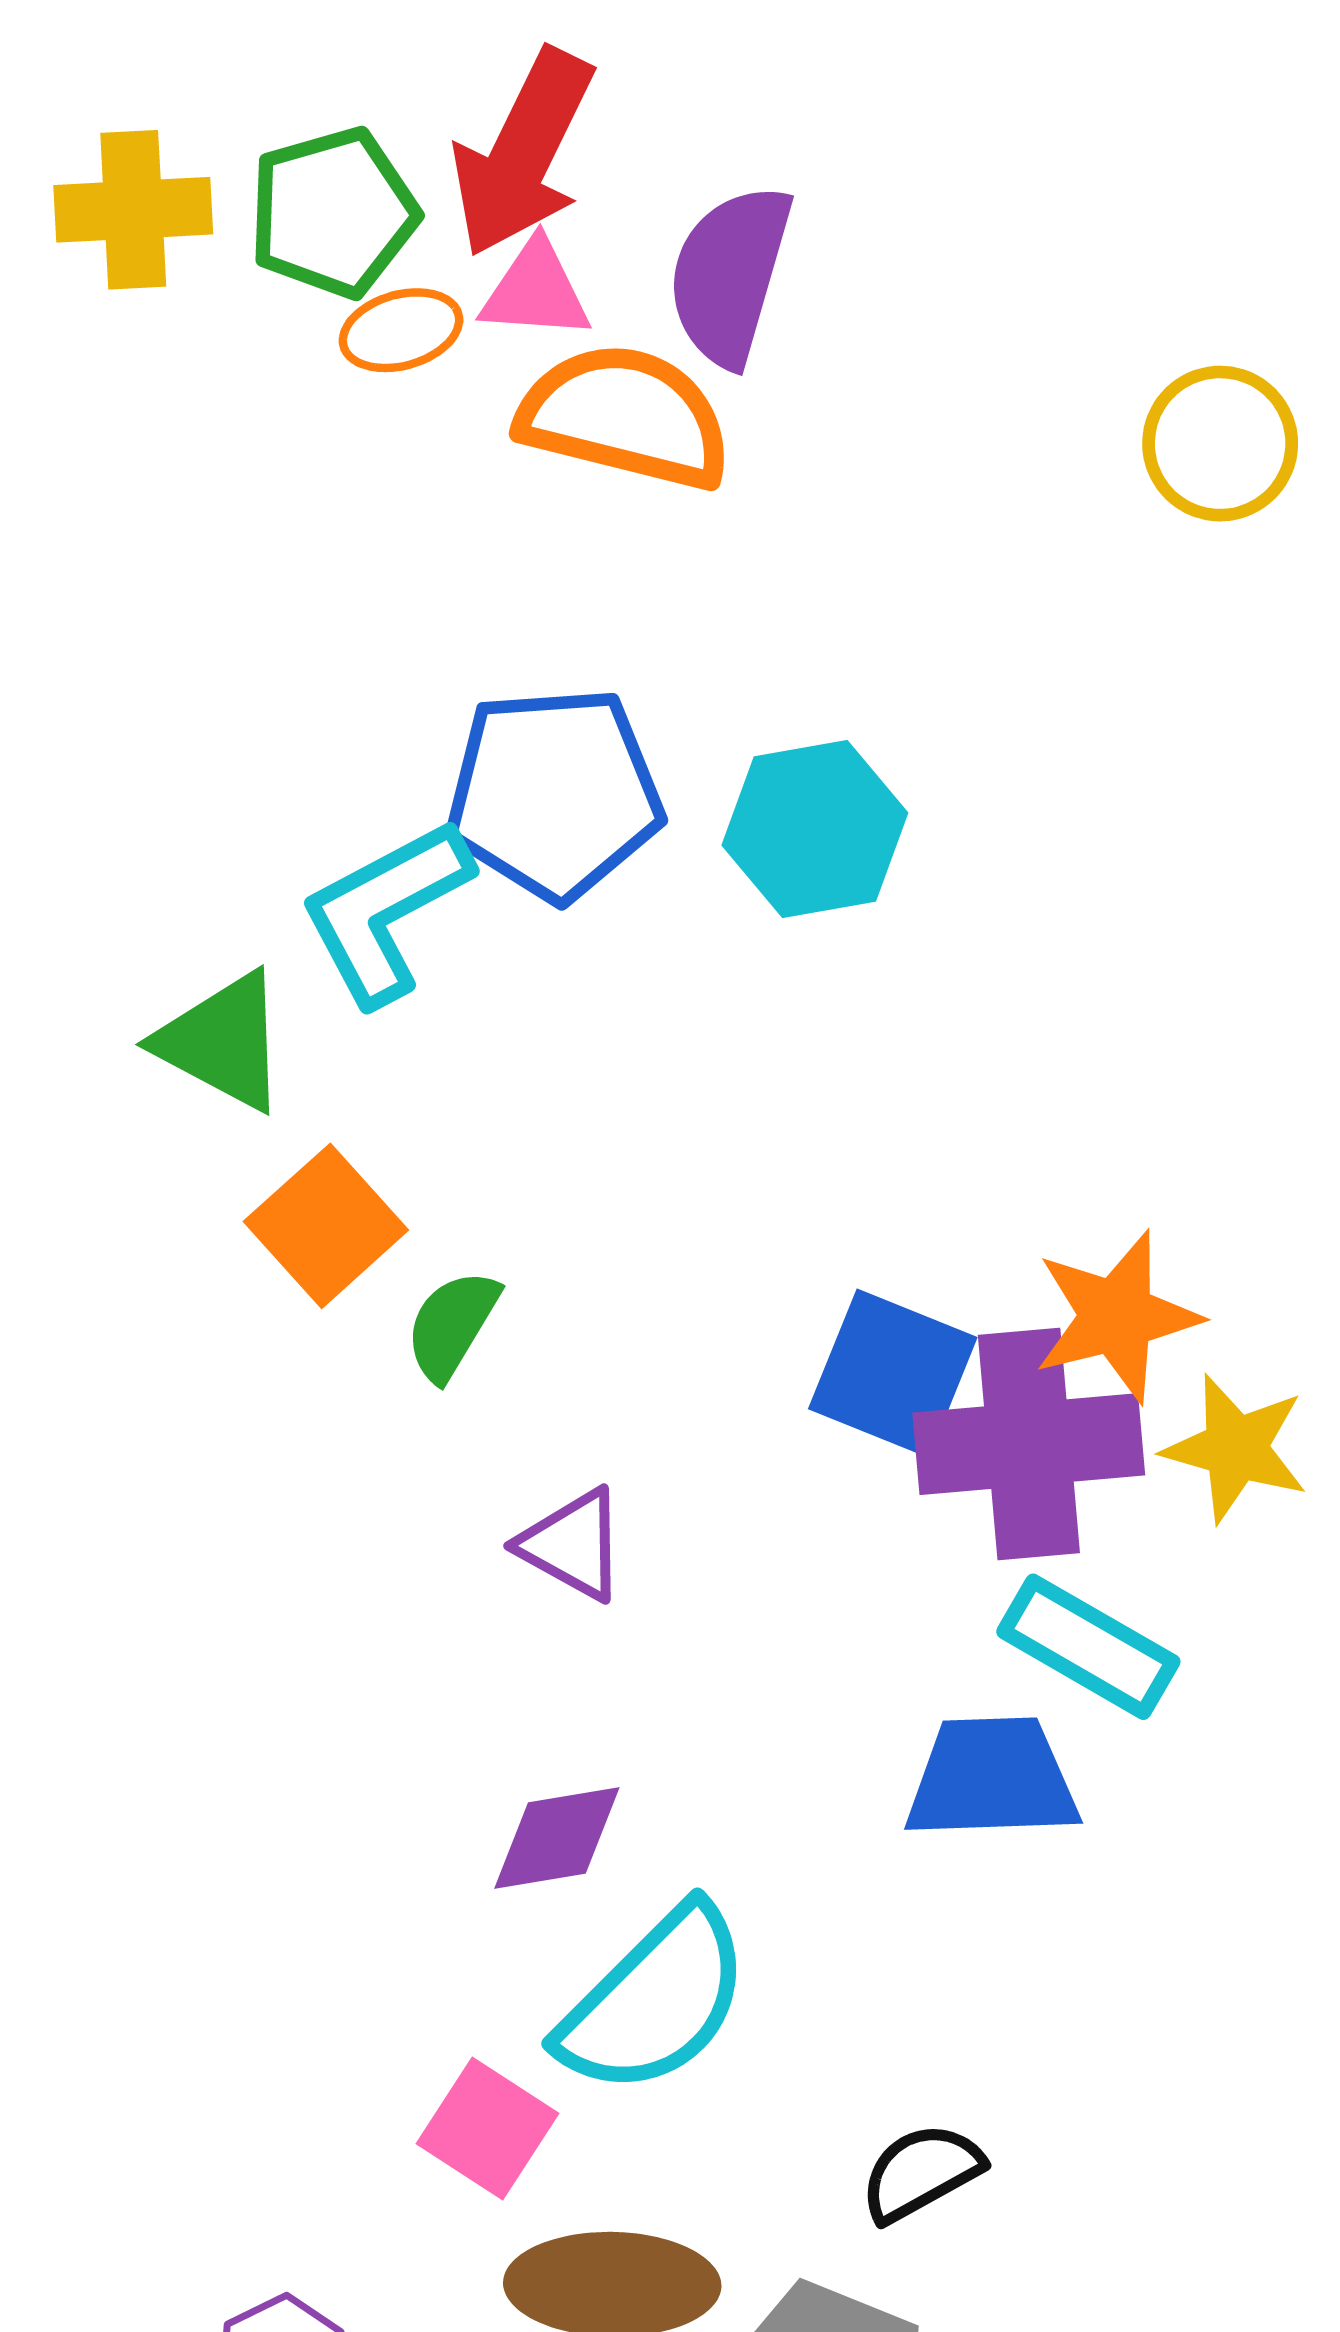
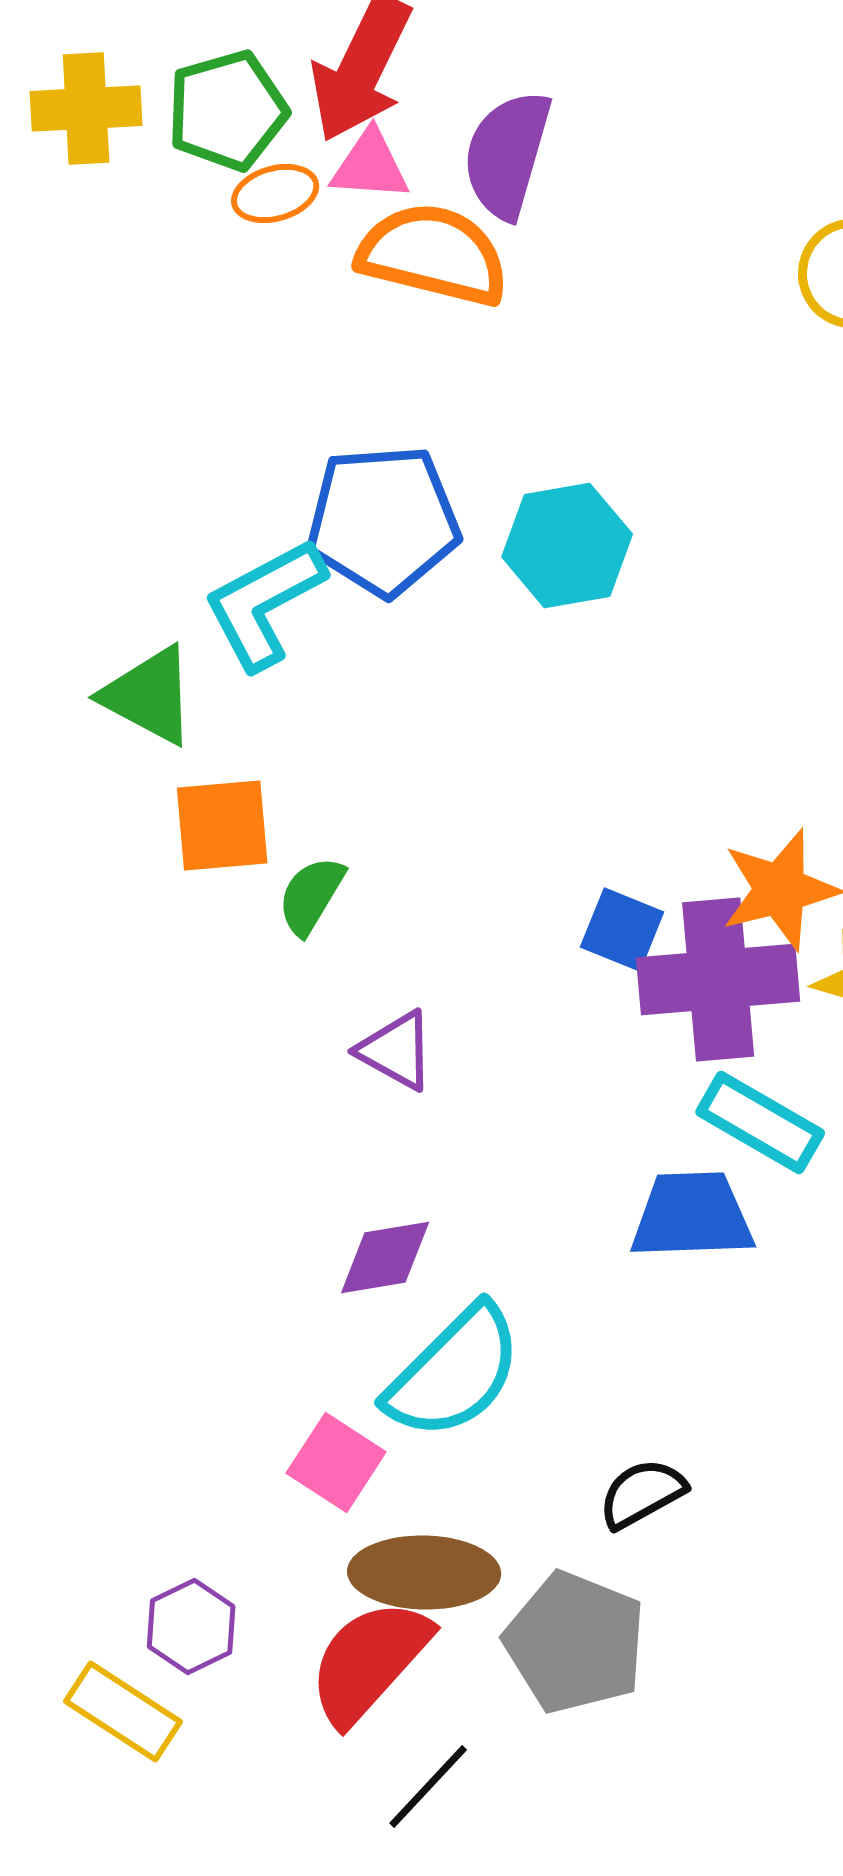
orange square: (326, 1226) -> (222, 826), turned 37
blue square: (893, 1373) -> (622, 930), size x0.7

